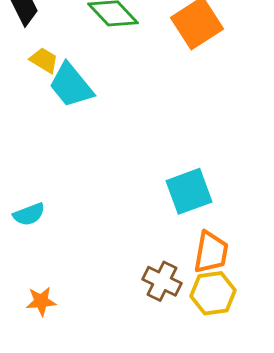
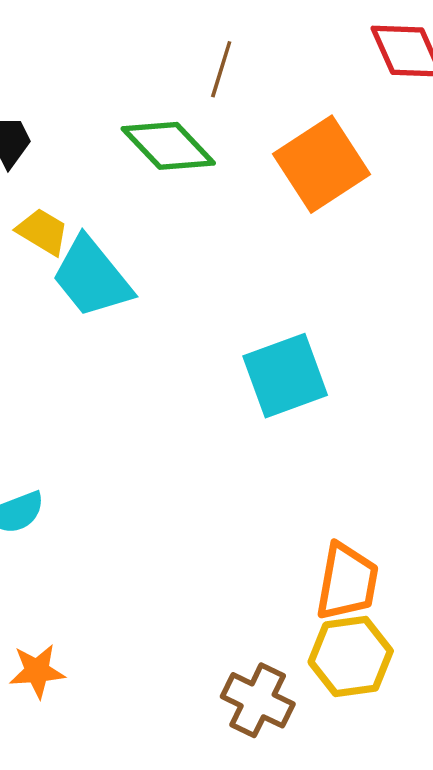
cyan square: (189, 191) -> (285, 376), moved
brown cross: (162, 281) -> (258, 700), moved

